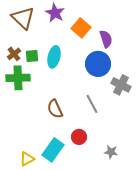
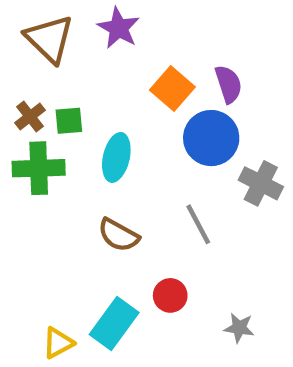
orange square: (81, 28) -> (172, 88), moved
cyan ellipse: (54, 57) -> (116, 157), moved
brown semicircle: (55, 109) -> (118, 235), turned -36

